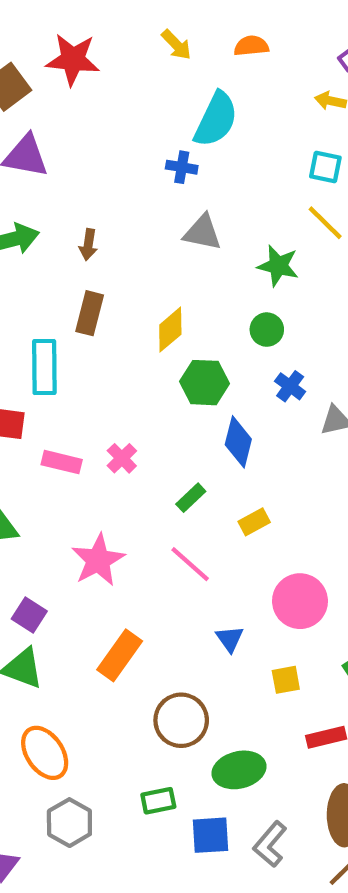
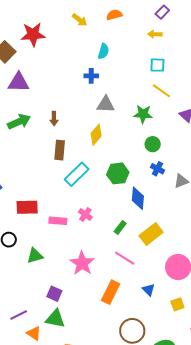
cyan semicircle: (216, 119) -> (103, 51), size x0.6
yellow diamond: (170, 330) -> (96, 135), moved
green circle: (267, 330) -> (153, 144), moved
cyan rectangle: (44, 367) -> (77, 174), moved, turned 55
yellow rectangle: (254, 522) -> (151, 234), size x1.6
orange rectangle: (120, 655) -> (111, 292), moved

